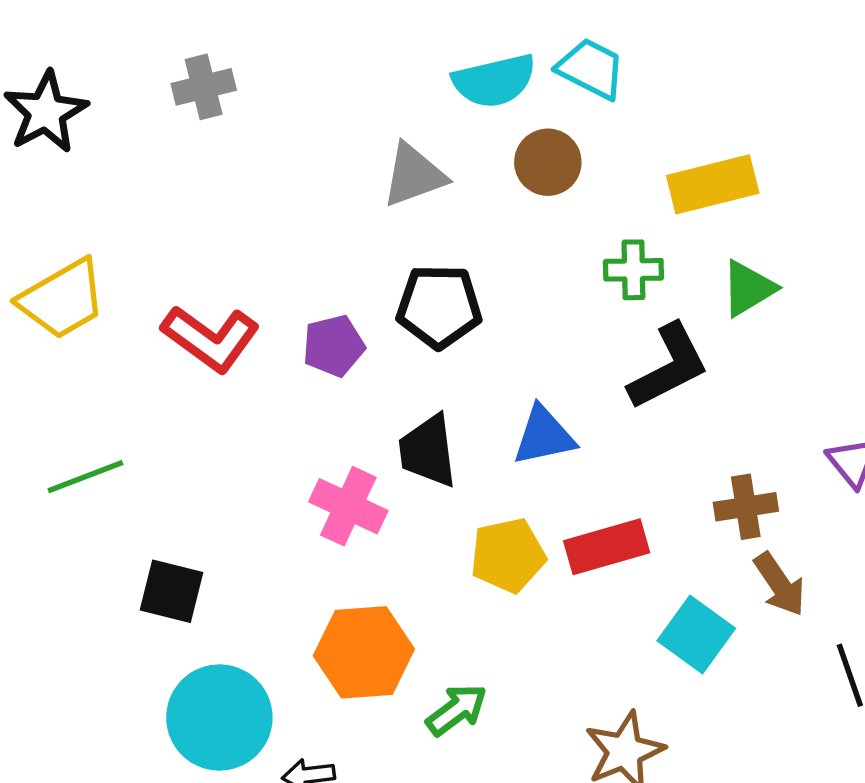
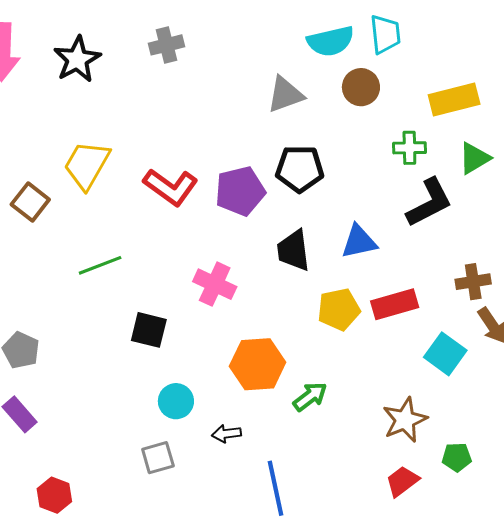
cyan trapezoid: (591, 69) -> (385, 34), turned 57
yellow trapezoid: (62, 299) -> (87, 165), turned 150
purple pentagon: (334, 346) -> (240, 191), size x1.4
pink cross: (348, 506) -> (215, 284), moved
cyan circle: (219, 717) -> (176, 401), size x0.6

